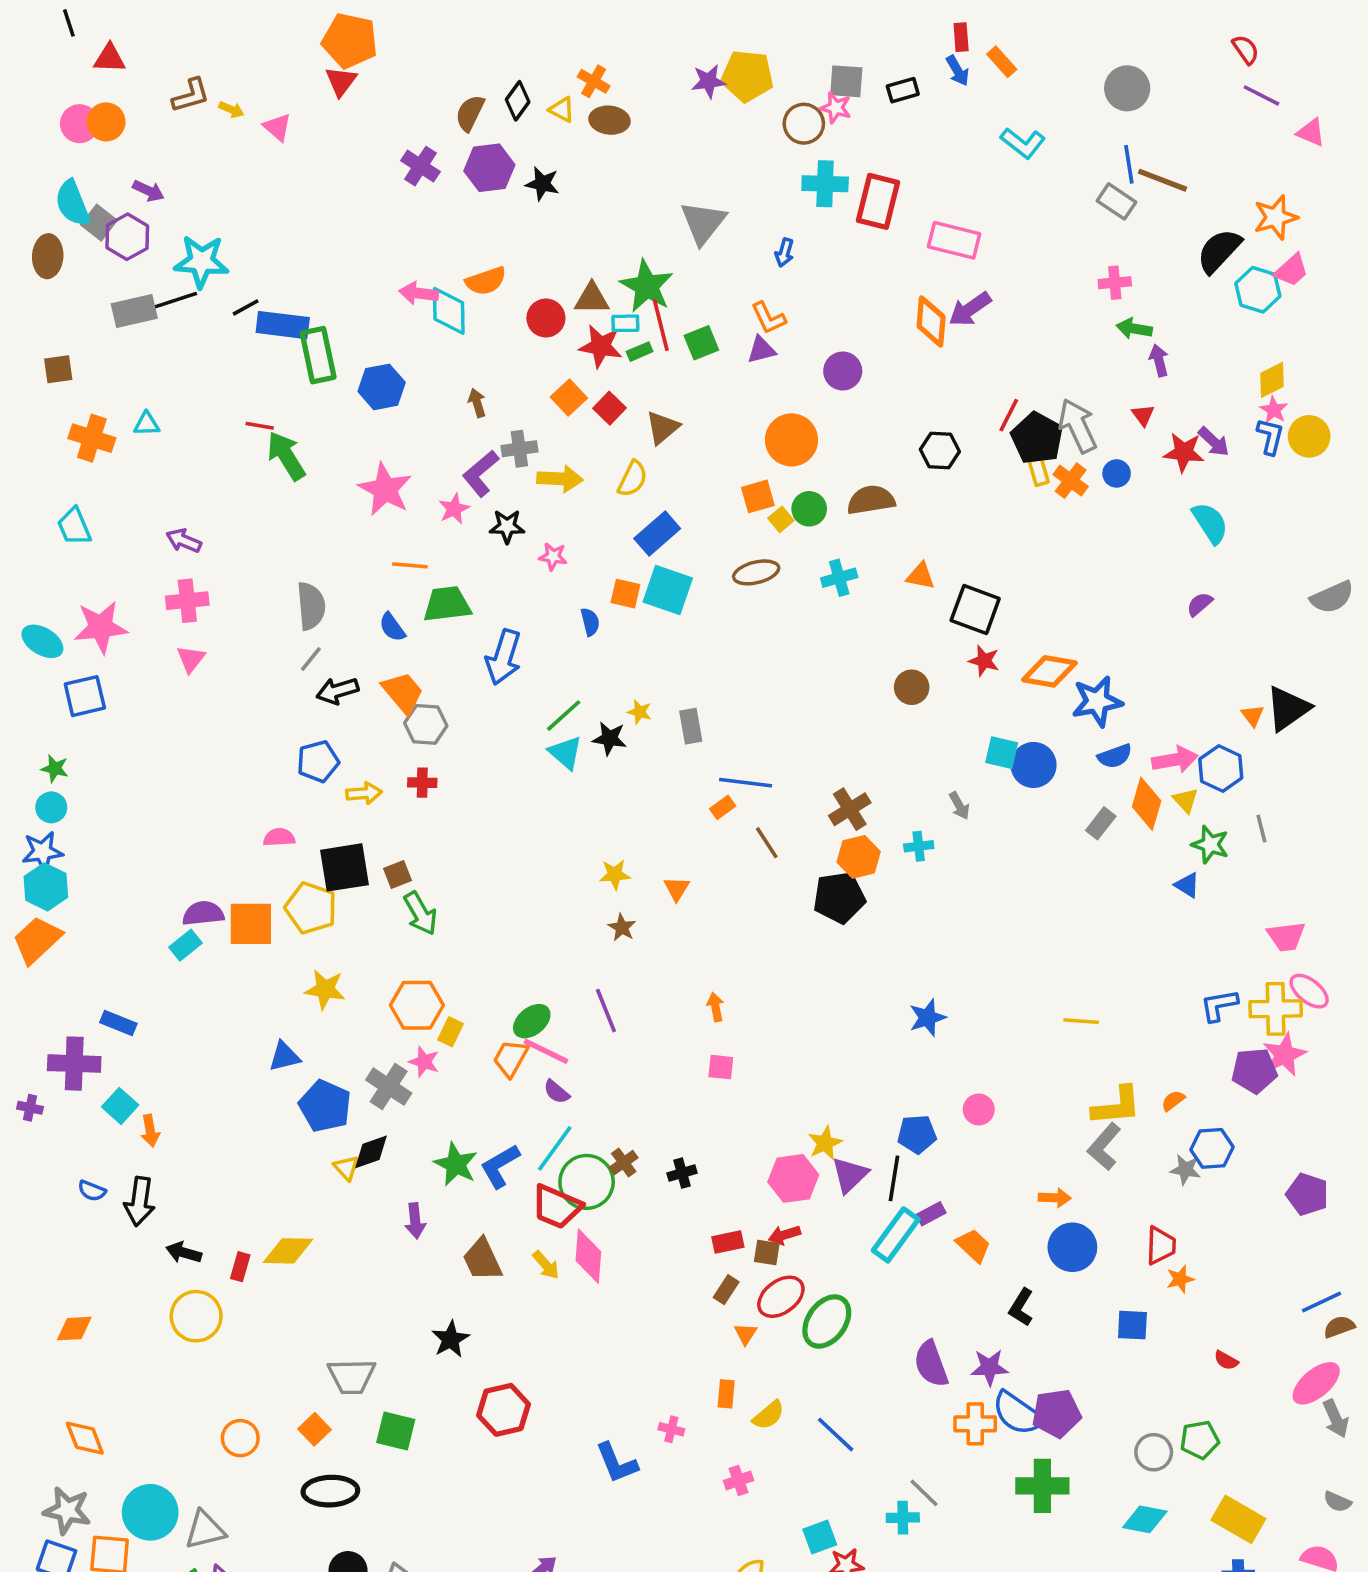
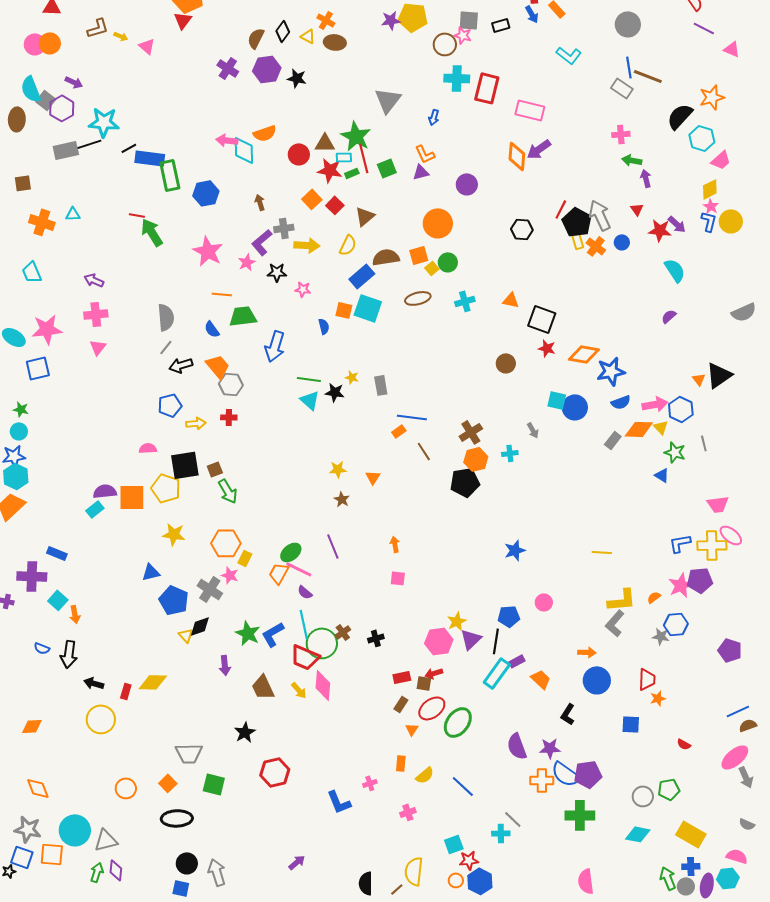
pink trapezoid: (1291, 270) -> (721, 160), moved
brown semicircle: (871, 500) -> (386, 257), moved
green line: (564, 716) -> (309, 379), turned 50
orange diamond: (1147, 804) -> (639, 429), turned 76
pink star: (1284, 1055) -> (681, 585), moved
cyan line: (555, 1148) -> (304, 624), turned -48
pink cross: (671, 1429) -> (370, 783), turned -32

